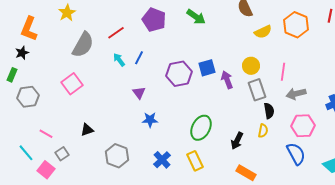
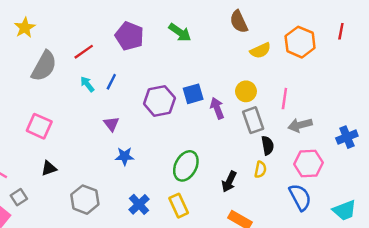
pink square: (72, 84) -> (39, 126), moved, turned -30

